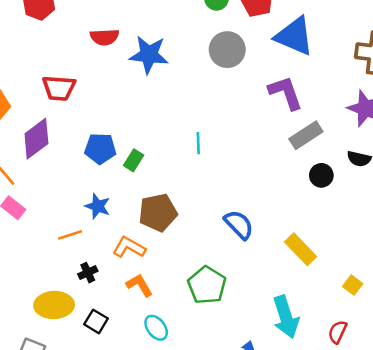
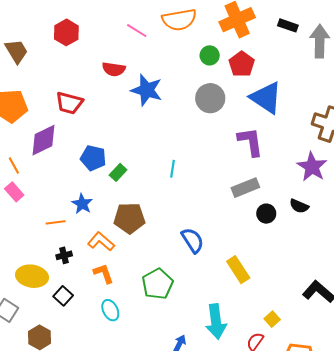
gray rectangle: (306, 135) -> (245, 188), moved
yellow square: (353, 285) -> (272, 319), moved

